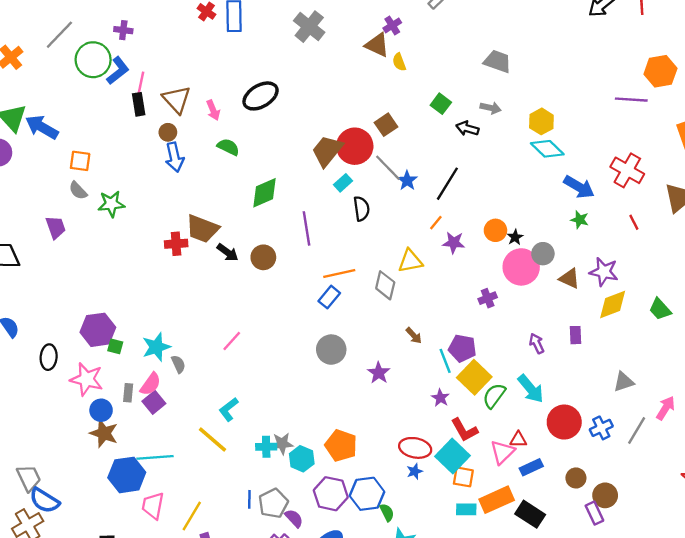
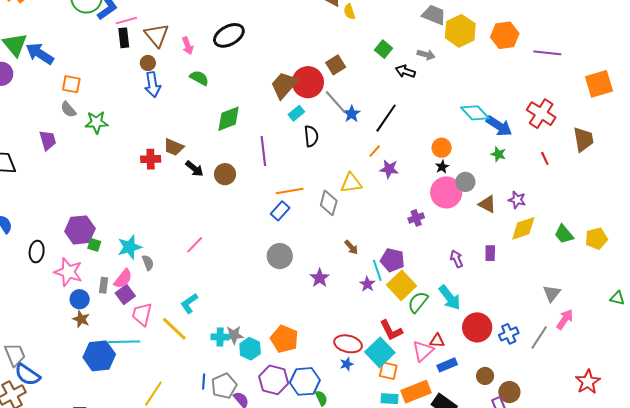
orange hexagon: (660, 71) -> (505, 35), moved
pink line: (141, 84) -> (126, 21), turned 60
yellow hexagon: (541, 121) -> (460, 31), moved, size x1.4
cyan diamond: (547, 149) -> (475, 113), moved
brown trapezoid: (202, 229) -> (174, 147), size x0.7
orange circle: (495, 230) -> (442, 148), moved
purple star: (604, 272) -> (517, 200), size x0.7
gray triangle: (624, 382) -> (552, 293), moved, turned -36
purple star: (440, 398) -> (367, 284), moved
brown star: (104, 433) -> (81, 319), size x0.7
pink trapezoid: (153, 506) -> (142, 314), moved

